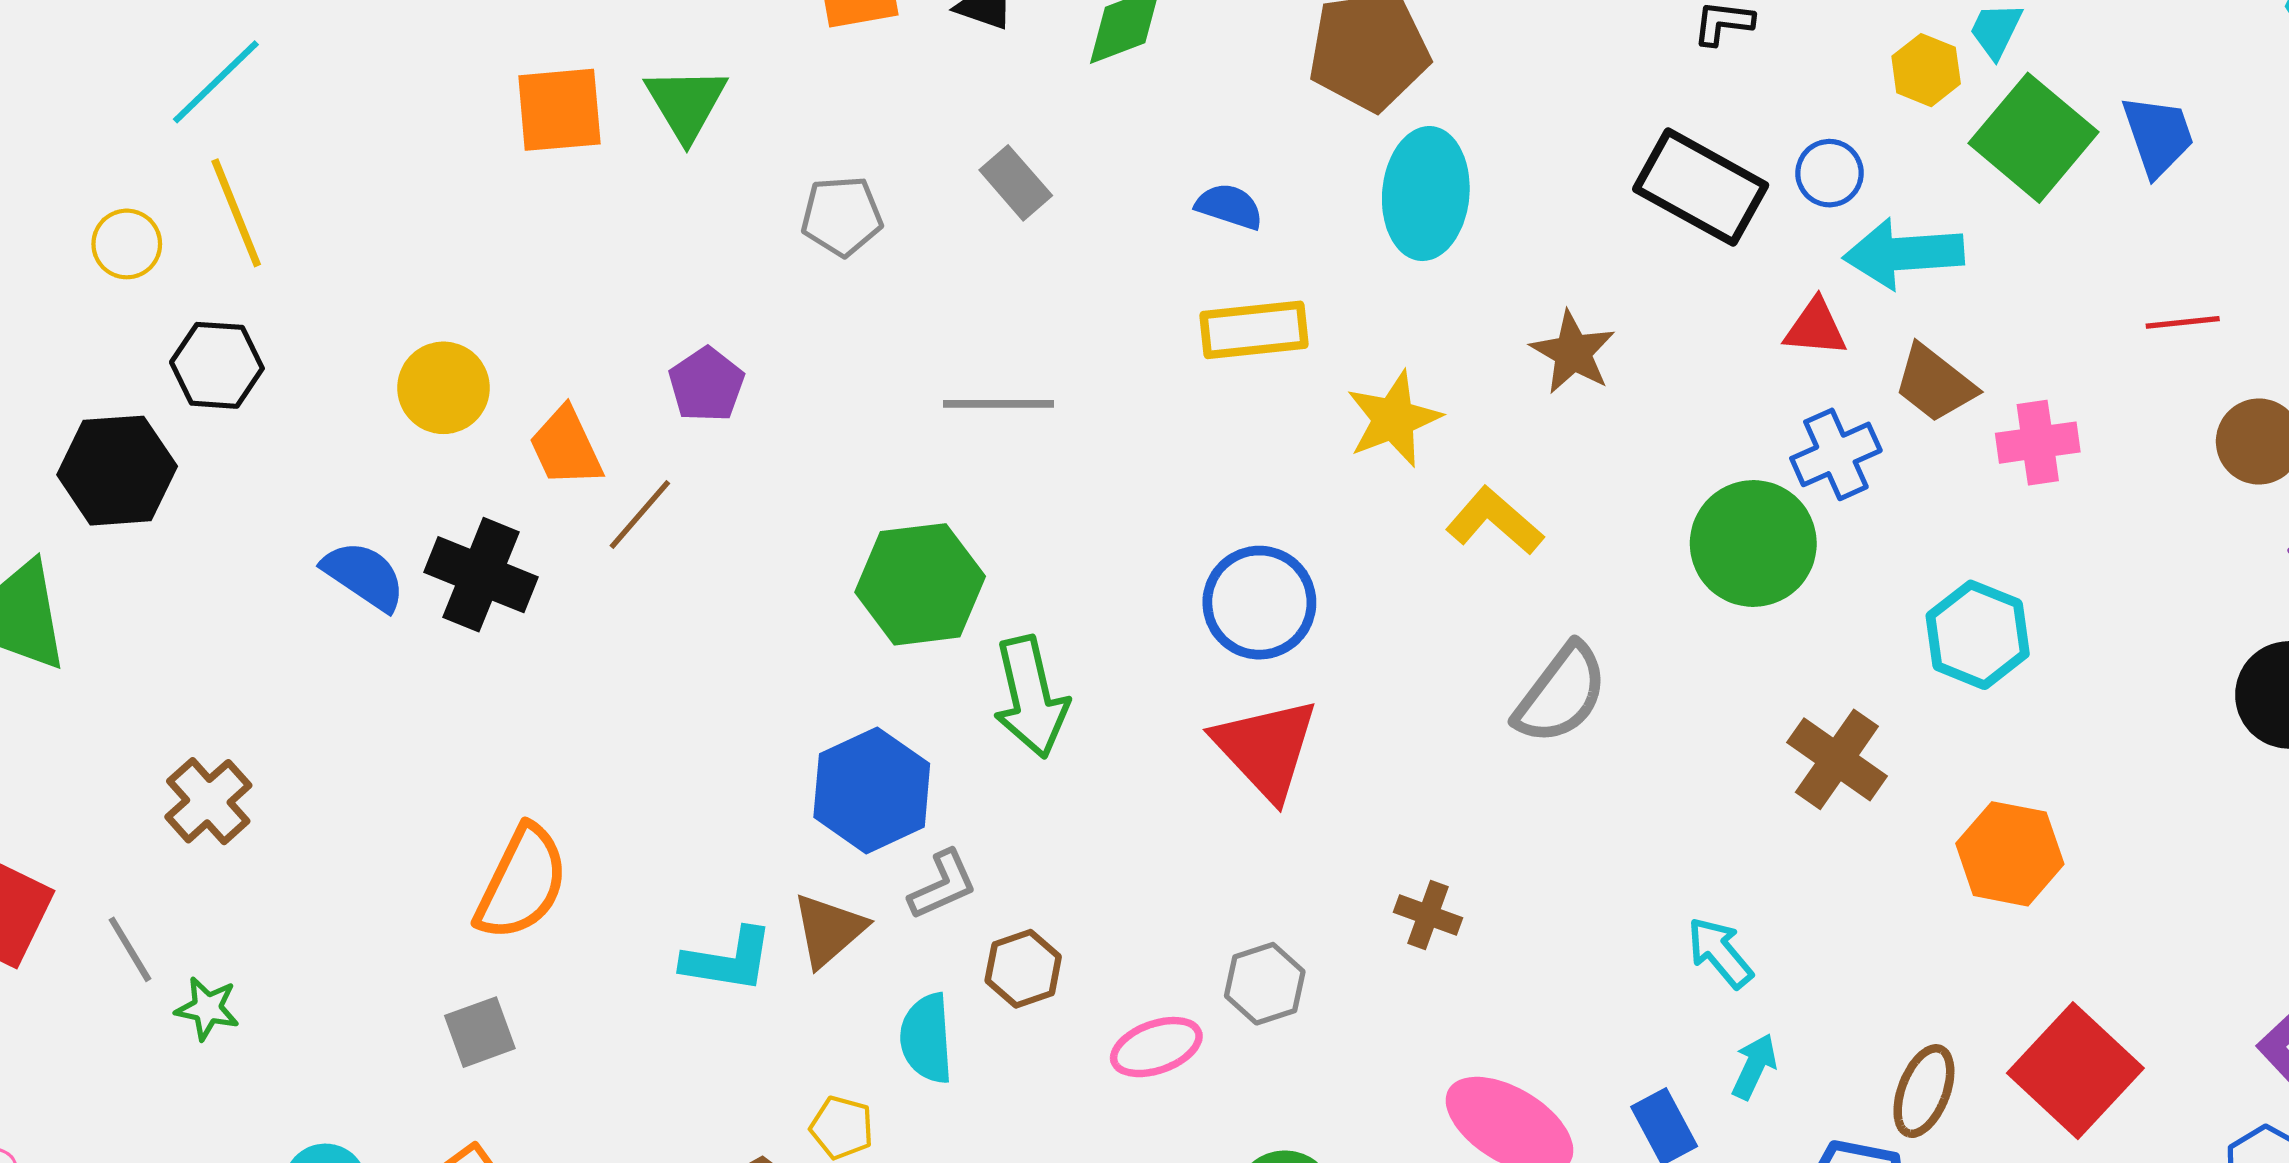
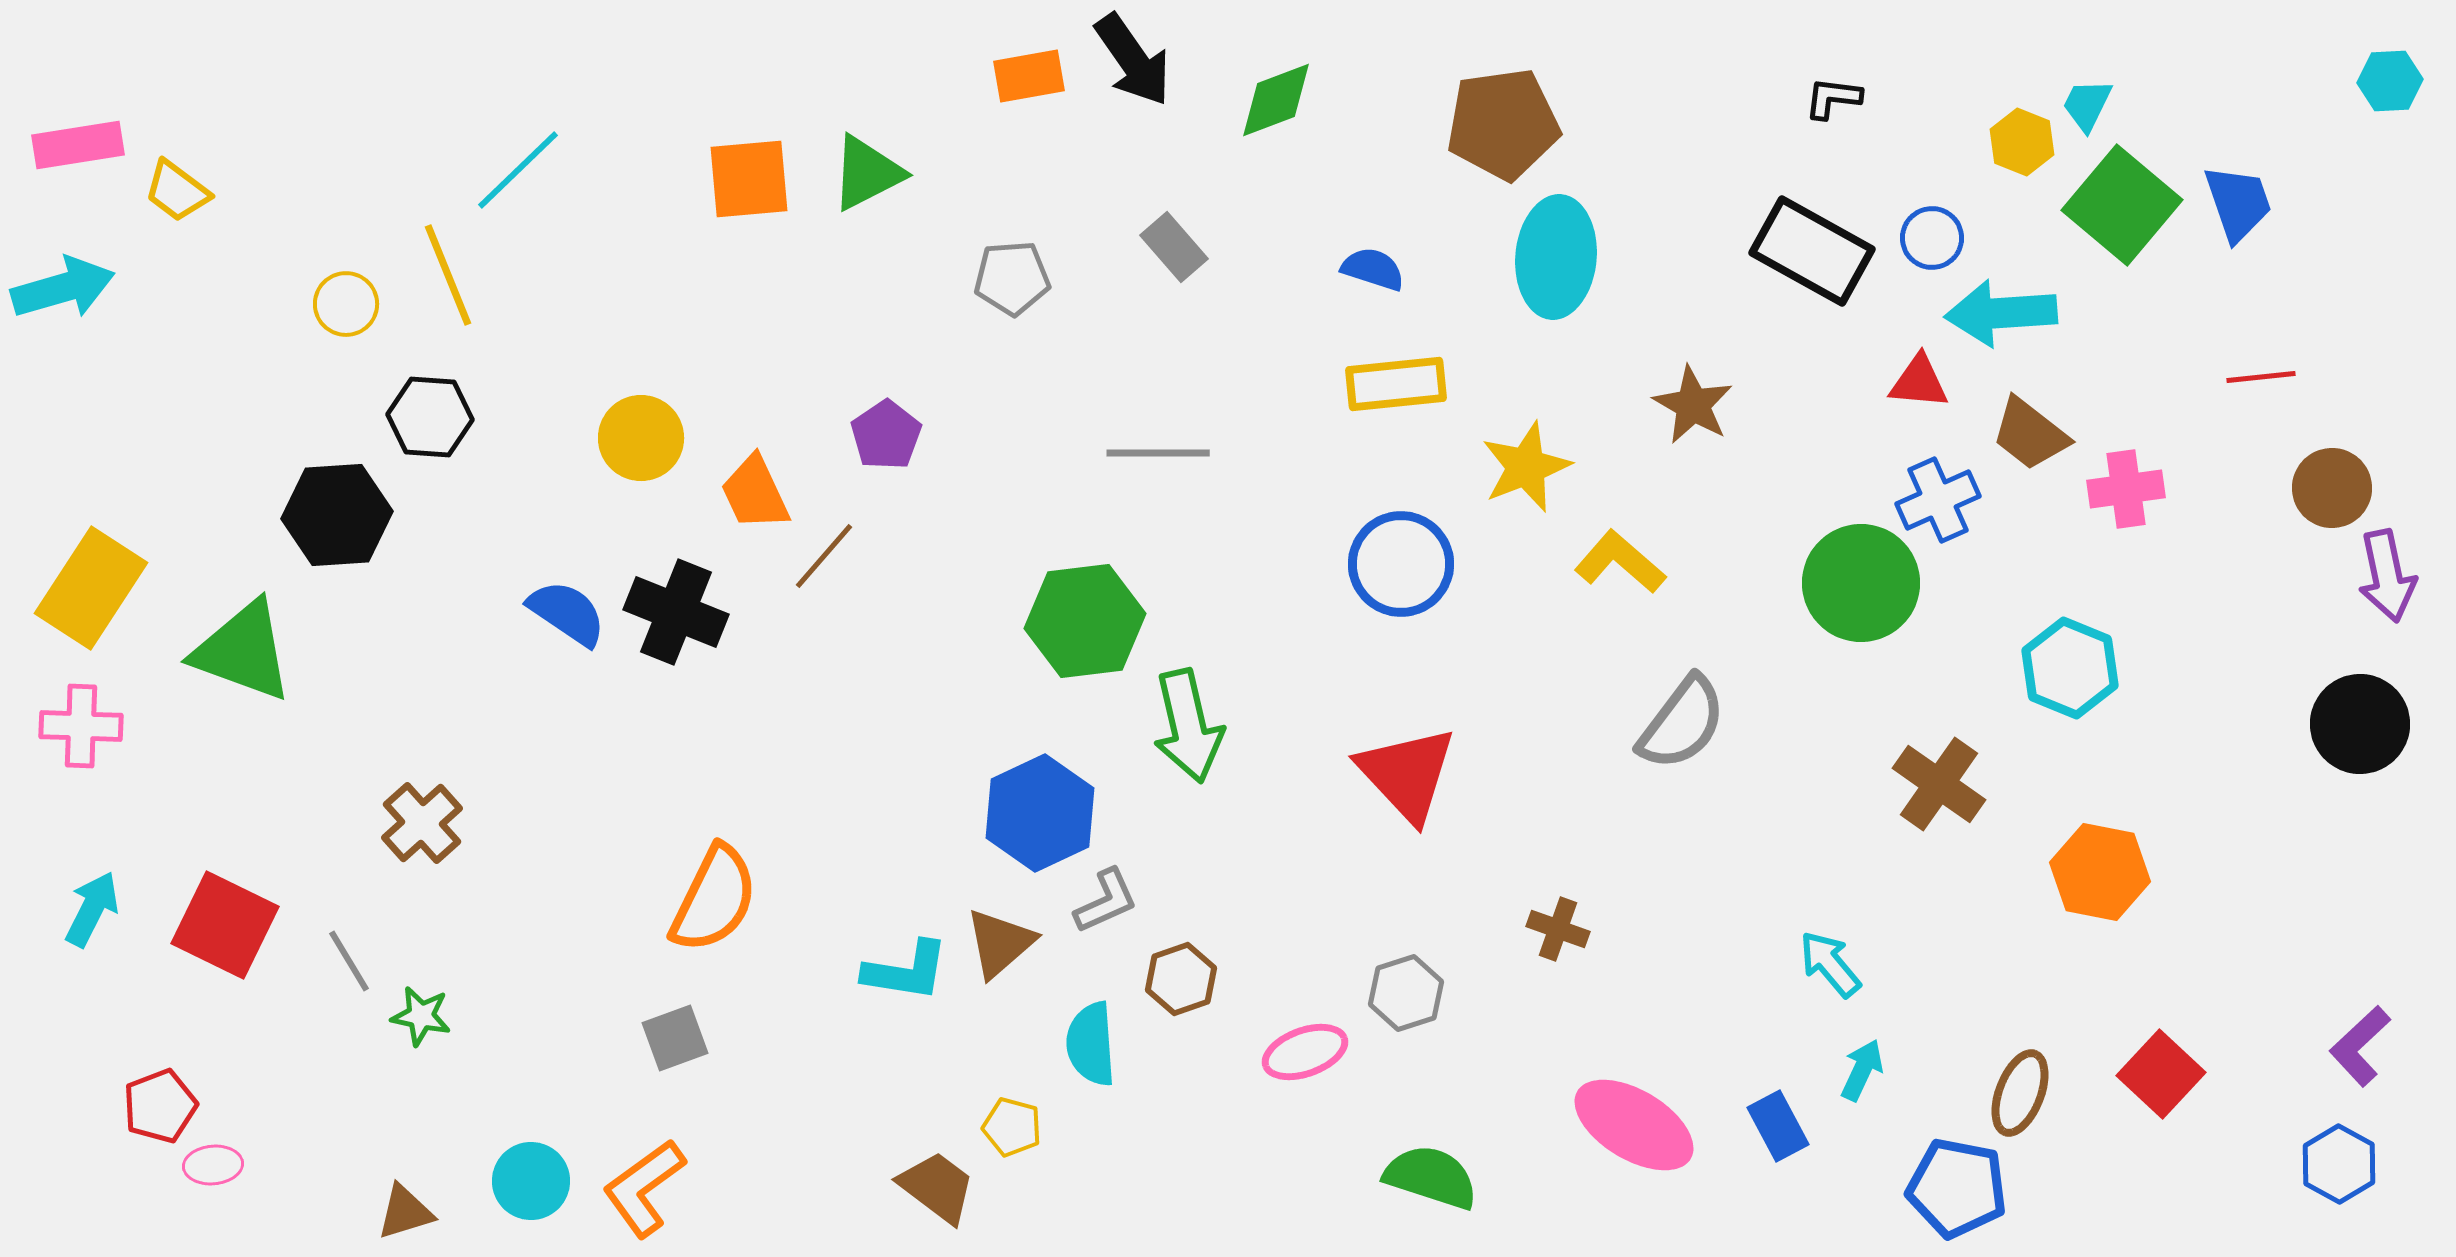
cyan line: (216, 82) -> (518, 170), moved
green triangle: (686, 103) -> (867, 173), turned 34
blue circle: (1259, 603) -> (1401, 564), moved
red square: (2075, 1071) -> (2161, 1074), size x0.7

